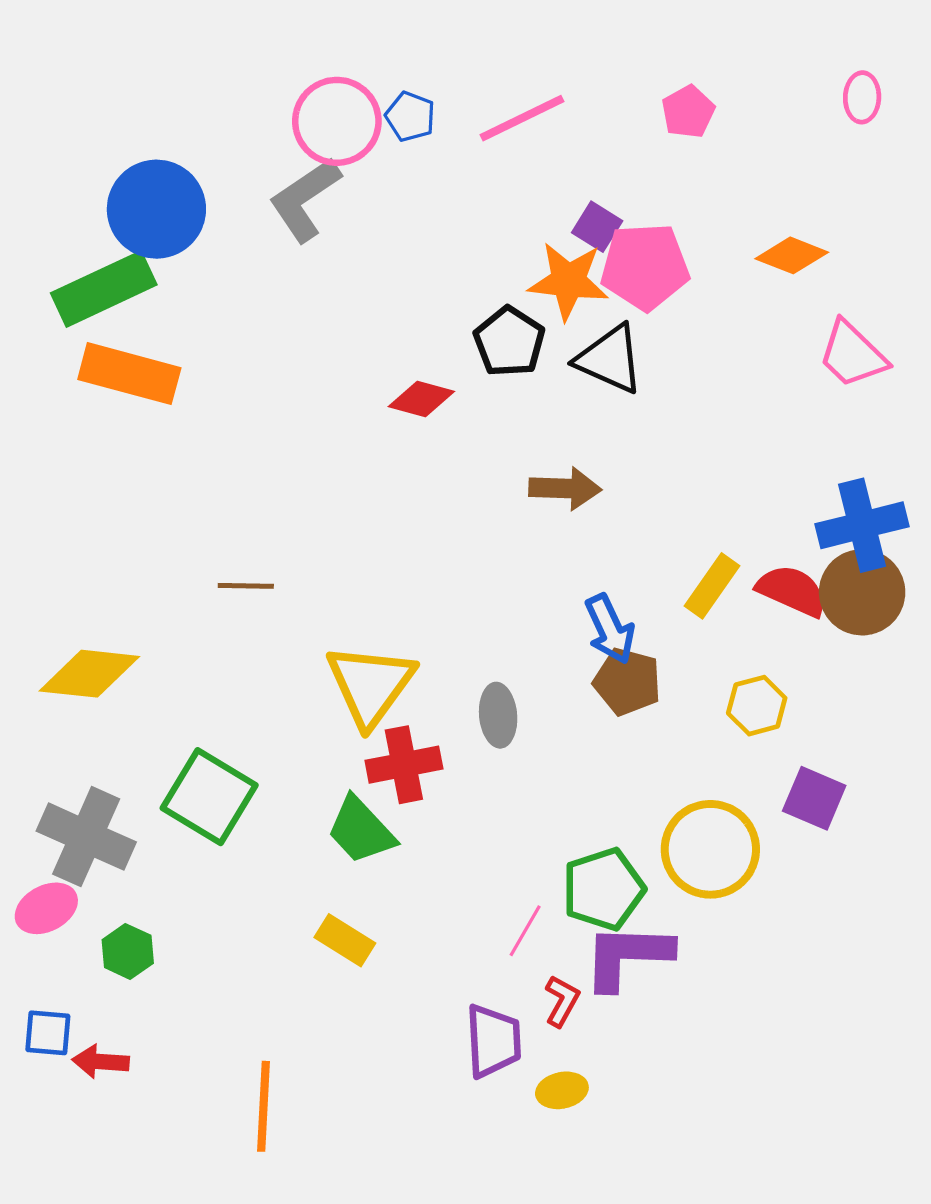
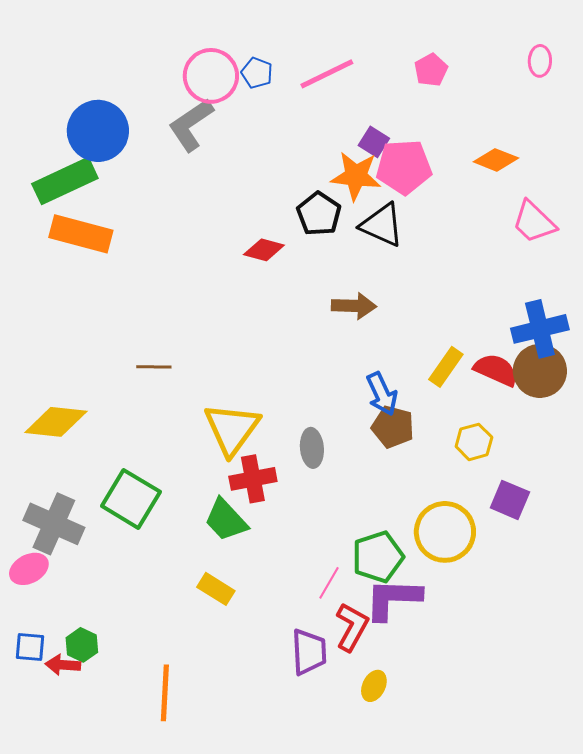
green hexagon: (128, 951) -> (82, 645), moved
red L-shape: (562, 1001) -> (352, 627), size x1.5
yellow ellipse: (562, 1090) -> (374, 686), moved, turned -52

